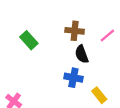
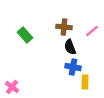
blue cross: (73, 78) -> (73, 67), moved
yellow rectangle: (99, 95) -> (85, 82), turned 40

